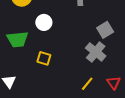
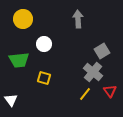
red triangle: (114, 83) -> (110, 91), moved
yellow line: (87, 84) -> (85, 94), moved

